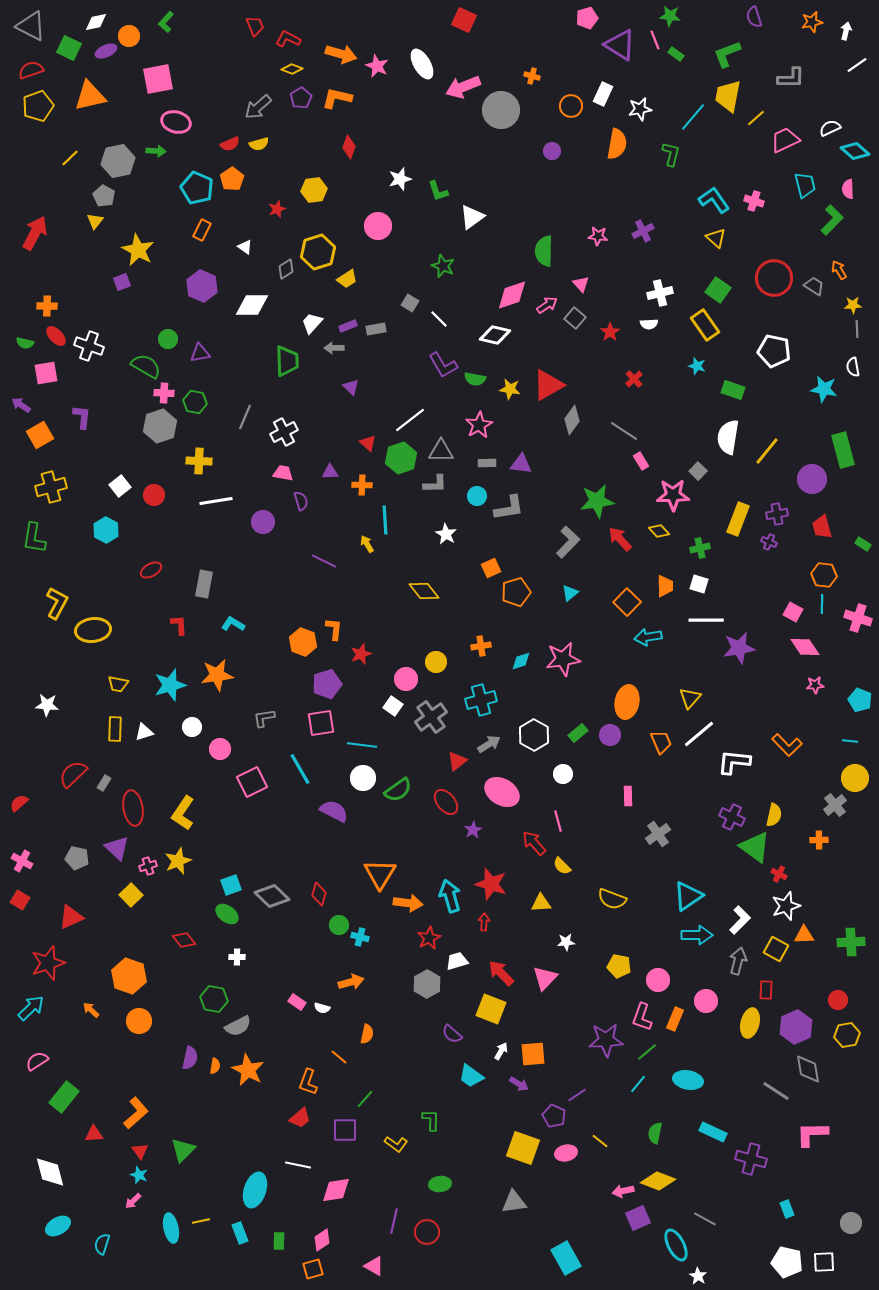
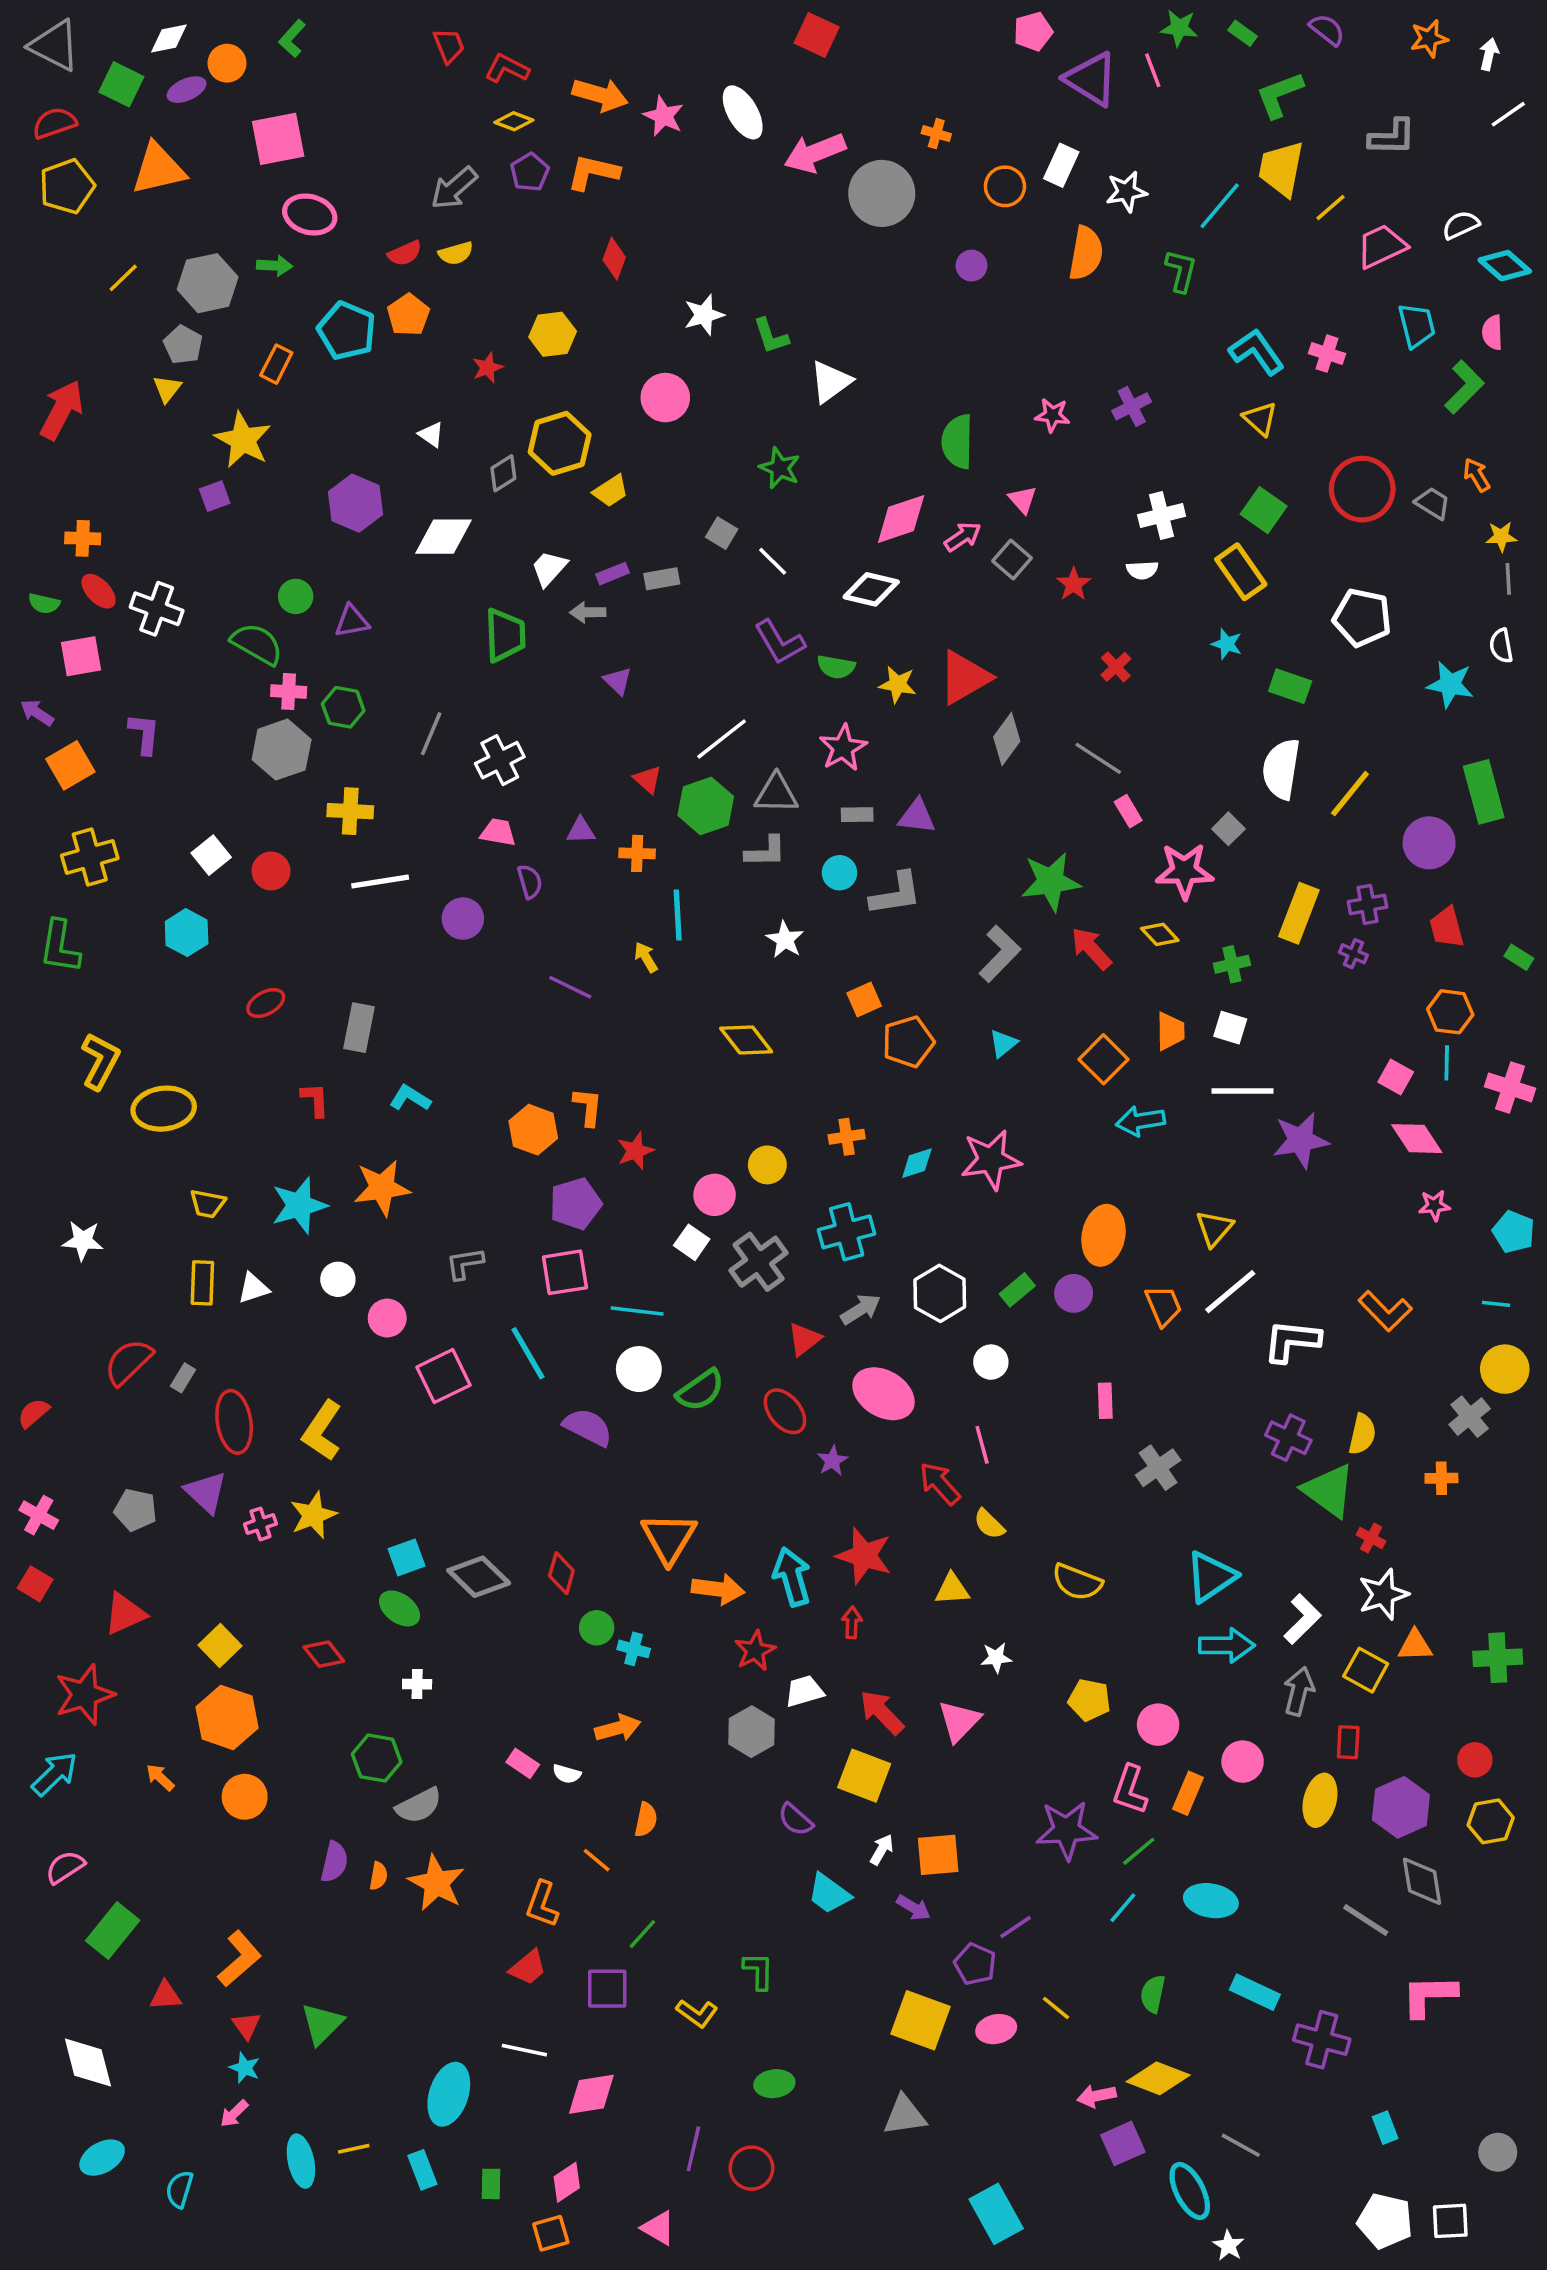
purple semicircle: (754, 17) -> (1327, 30), turned 145
green rectangle: (676, 54) -> (1243, 33), moved
orange rectangle: (202, 230) -> (276, 364), moved
yellow square: (131, 895) -> (220, 1645), moved

